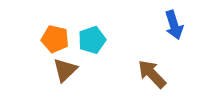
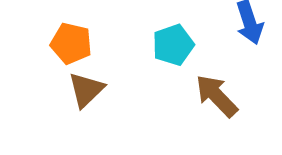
cyan pentagon: (92, 40) -> (173, 45), moved

